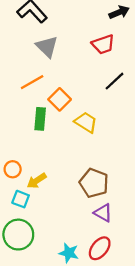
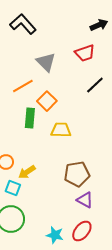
gray triangle: (47, 47) -> (46, 62), moved
yellow trapezoid: (86, 122) -> (61, 130), moved, turned -30
brown pentagon: (94, 183) -> (77, 174), turned -30

